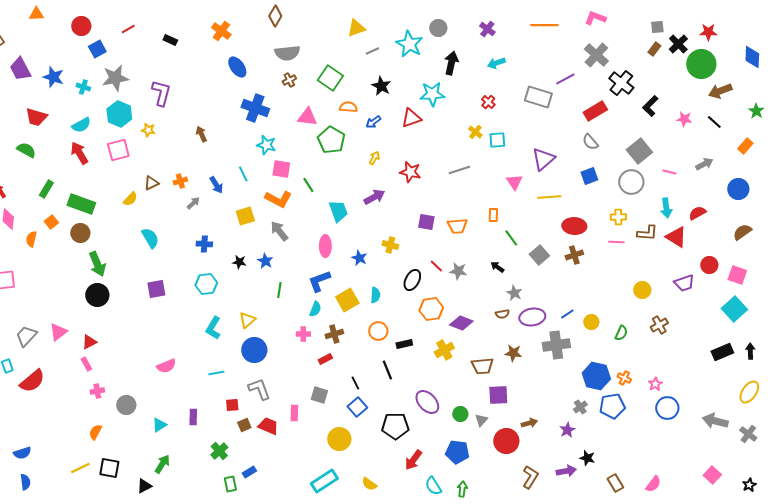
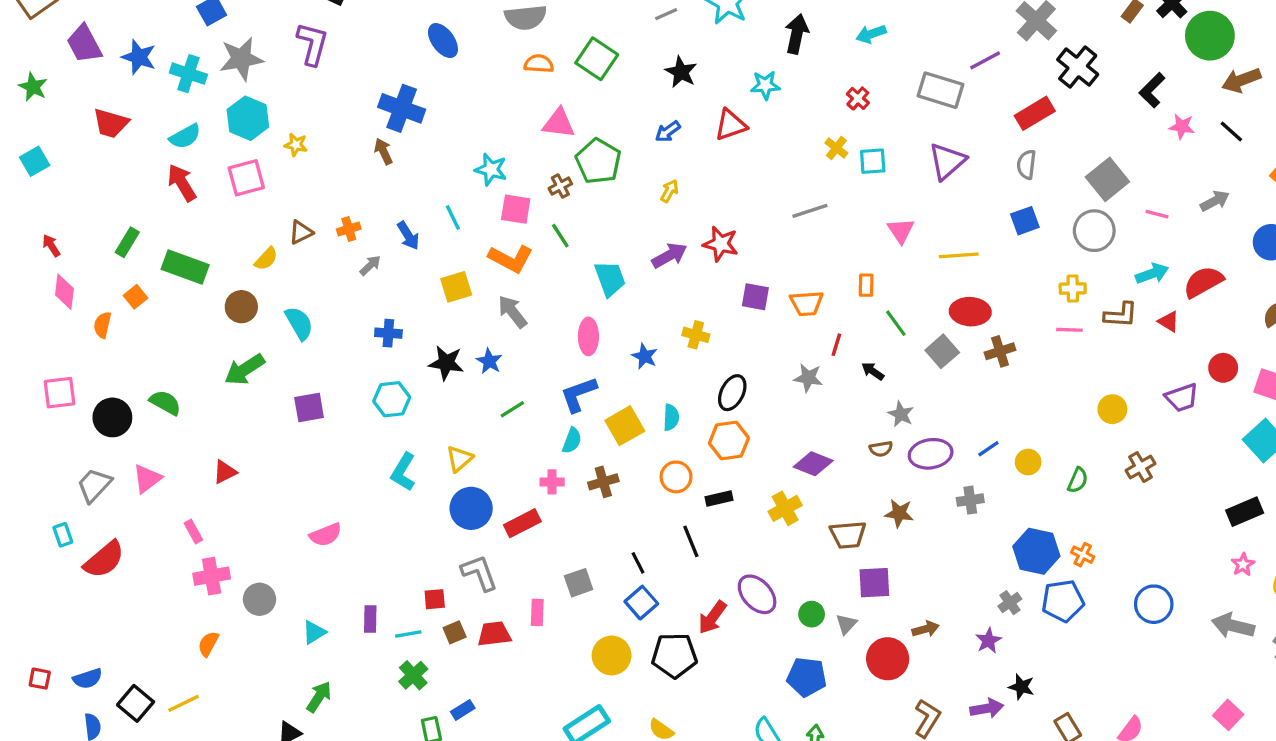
brown cross: (289, 80) -> (560, 186), moved
cyan cross: (83, 87) -> (188, 74), size x1.5
purple L-shape: (161, 93) -> (312, 44), moved
cyan star: (432, 94) -> (765, 85), size x0.7
black L-shape: (650, 106) -> (1152, 90), moved
orange semicircle: (348, 107) -> (539, 64), moved
blue cross: (255, 108) -> (402, 108), moved
gray semicircle: (590, 142) -> (1026, 165), turned 48
green semicircle: (26, 150) -> (165, 403), moved
purple triangle: (543, 159) -> (947, 161), moved
red star: (410, 172) -> (721, 244), moved
cyan arrow: (666, 208) -> (1152, 274), turned -102
red semicircle: (697, 213) -> (1203, 282), size x1.4
red ellipse: (574, 226) -> (970, 312), moved
brown circle: (80, 233) -> (241, 307), moved
red triangle: (676, 237) -> (1169, 322), size x0.6
black star: (239, 262) -> (446, 363), size x1.5
green arrow: (97, 264) -> (245, 369), moved, turned 80
red line: (436, 266) -> (836, 345), moved, turned 64
green line: (279, 290) -> (512, 409), turned 49
black circle: (97, 295) -> (112, 417), moved
orange hexagon: (431, 309) -> (729, 441), moved
red triangle: (89, 342) -> (225, 472), moved
gray cross: (556, 345) -> (970, 500), size x0.6
red rectangle: (325, 359) -> (522, 523), moved, size x1.5
cyan line: (216, 373) -> (408, 634), moved
pink star: (655, 384) -> (1243, 565), moved
pink cross: (97, 391) -> (212, 576), size x1.5
gray square: (319, 395) -> (579, 583), turned -36
red trapezoid: (268, 426) -> (494, 634), turned -30
black pentagon: (395, 426) -> (674, 655), moved
red arrow: (413, 460) -> (712, 617), moved
black square: (109, 468) -> (136, 703), moved, turned 30

